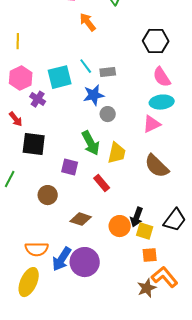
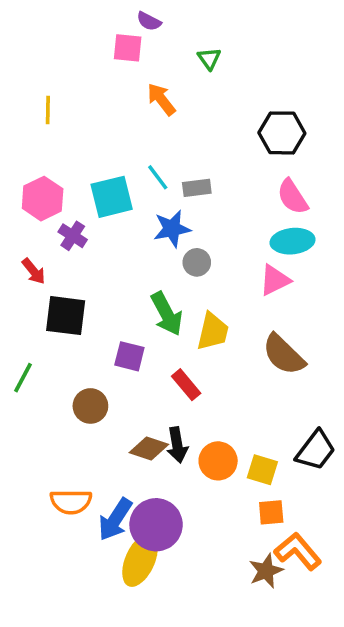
yellow line: (18, 41) -> (48, 110), moved
black arrow: (137, 217) -> (177, 445), moved, turned -30
yellow ellipse: (29, 282) -> (140, 560), moved

